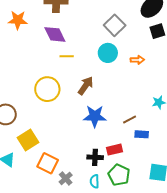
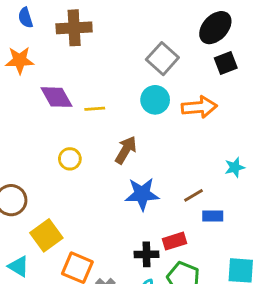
purple diamond: (55, 34) -> (56, 97), moved
orange arrow: (137, 60) -> (199, 107), size x1.6
yellow circle: (47, 89) -> (70, 159), size x0.6

